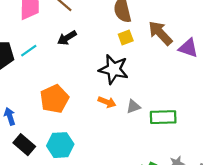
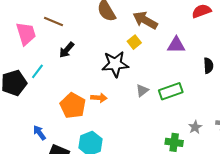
yellow square: (126, 37) -> (134, 42), moved
purple triangle: (188, 48) -> (176, 45), moved
orange arrow: (107, 102) -> (99, 98), moved

